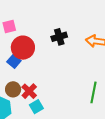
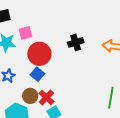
blue square: (14, 61) -> (37, 74), moved

